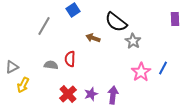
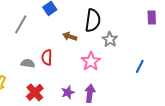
black semicircle: (116, 22) -> (93, 20), turned -120
pink star: (141, 72) -> (91, 61), moved
red cross: (68, 94) -> (35, 92), moved

